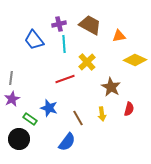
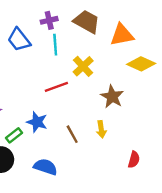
orange triangle: (119, 36) -> (122, 35), size x1.5
red semicircle: (129, 109) -> (134, 160), moved
green rectangle: (30, 119) -> (14, 135), turned -72
blue semicircle: (67, 142) -> (46, 167), moved, turned -108

